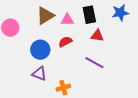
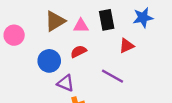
red triangle: (97, 36) -> (127, 46), moved, turned -32
purple triangle: (39, 74) -> (66, 83), moved

